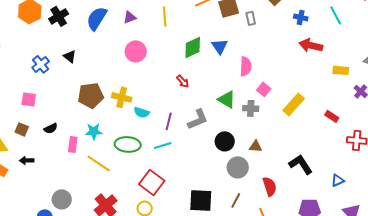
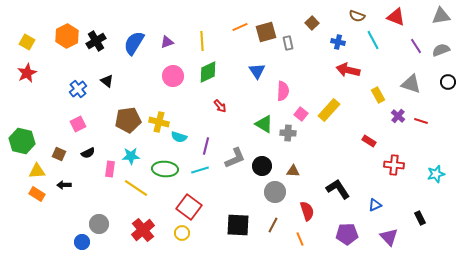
green diamond: (193, 47) -> (208, 72), moved
yellow rectangle: (341, 70) -> (378, 95), turned 56
pink square: (29, 99) -> (78, 124), moved, turned -35
yellow rectangle: (294, 104) -> (329, 110), moved
gray L-shape: (198, 119) -> (235, 158), moved

